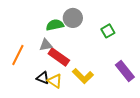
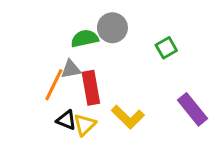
orange line: (18, 55) -> (54, 85), moved
red rectangle: (59, 57) -> (91, 88), turned 45
yellow triangle: (55, 81) -> (85, 125), turned 42

